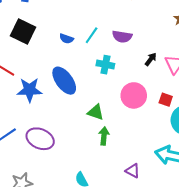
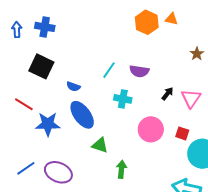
blue semicircle: (66, 39) -> (73, 86), moved
green triangle: (96, 112) -> (100, 145), moved

